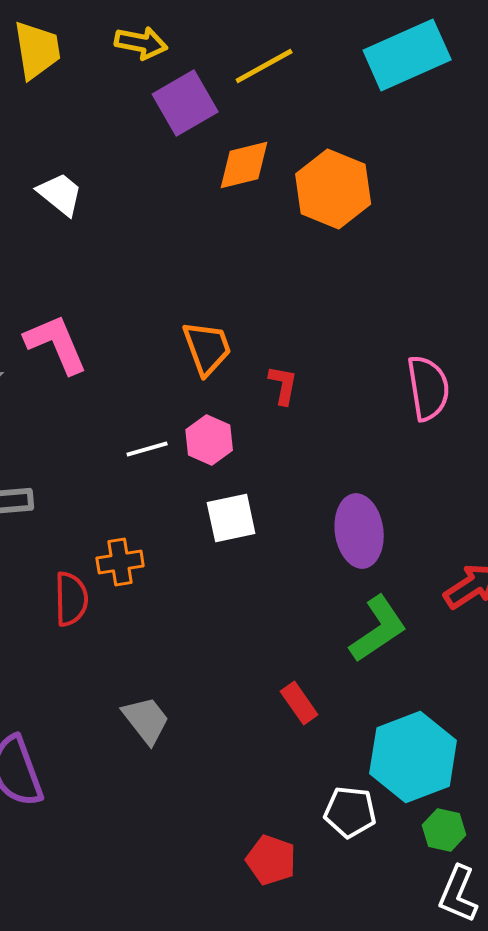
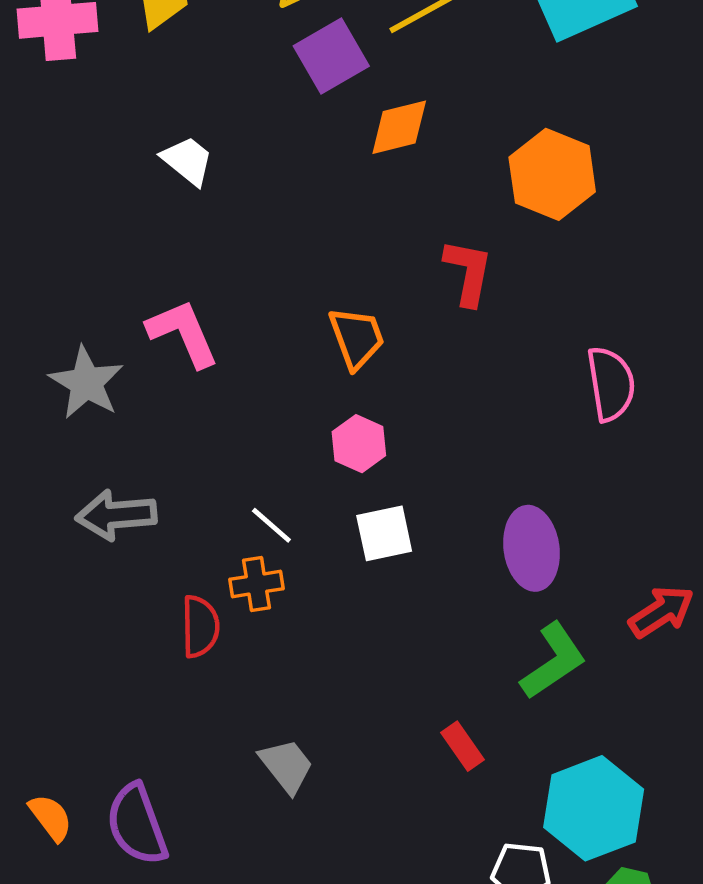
orange hexagon: (333, 189) -> (552, 174), moved
red L-shape: (283, 385) -> (468, 272), moved, size x1.5
white line: (147, 449) -> (271, 525), moved, turned 57

